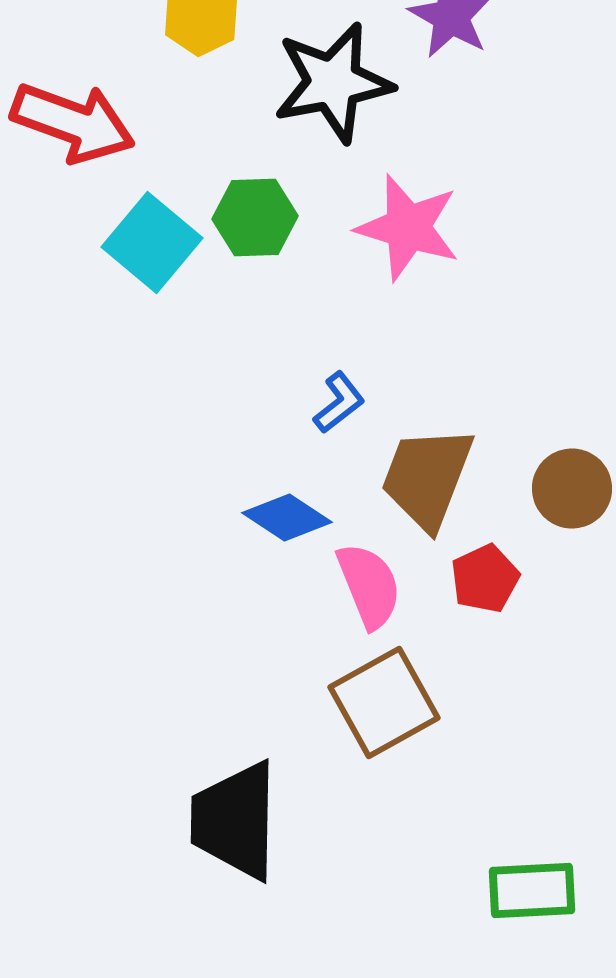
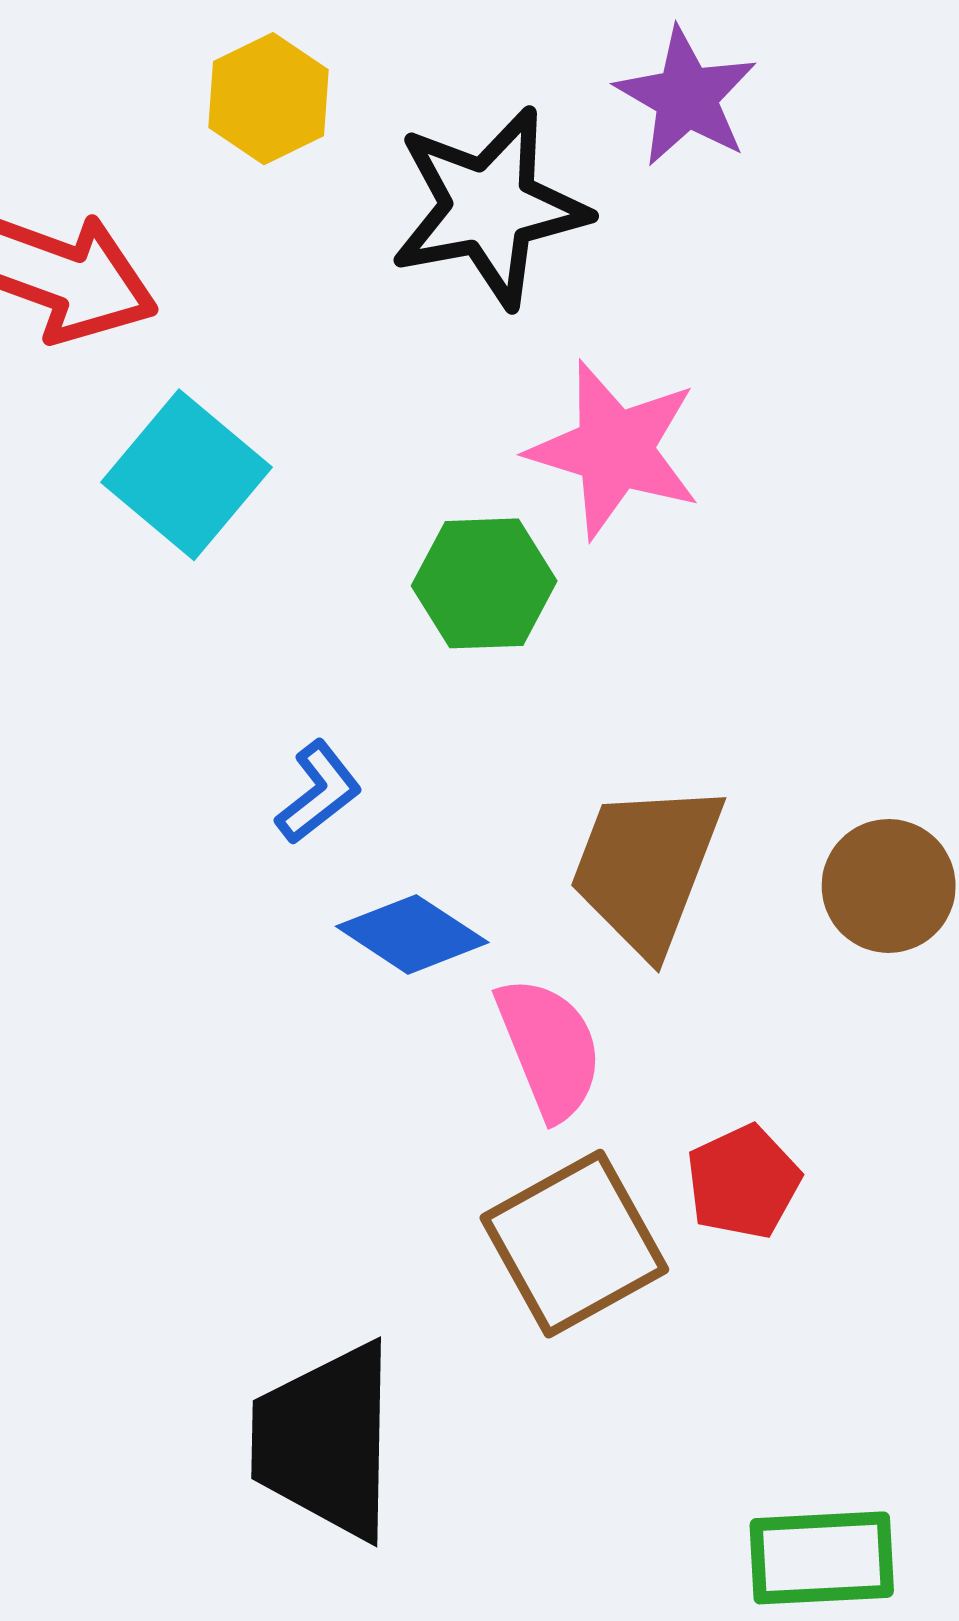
green hexagon: (255, 218) -> (484, 583), moved
blue L-shape: (339, 403) -> (319, 792), moved
red pentagon: (485, 579) -> (743, 1182), moved

